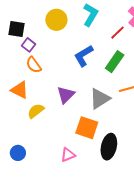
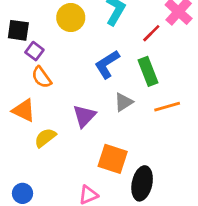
green rectangle: (115, 62) -> (148, 71), turned -55
gray triangle: (100, 99) -> (124, 102), moved, size x0.7

